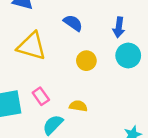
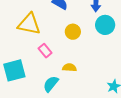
pink rectangle: (41, 96) -> (45, 51), moved

